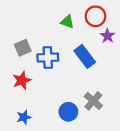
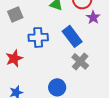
gray square: (23, 48) -> (15, 14), moved
gray cross: (93, 101) -> (80, 61), moved

